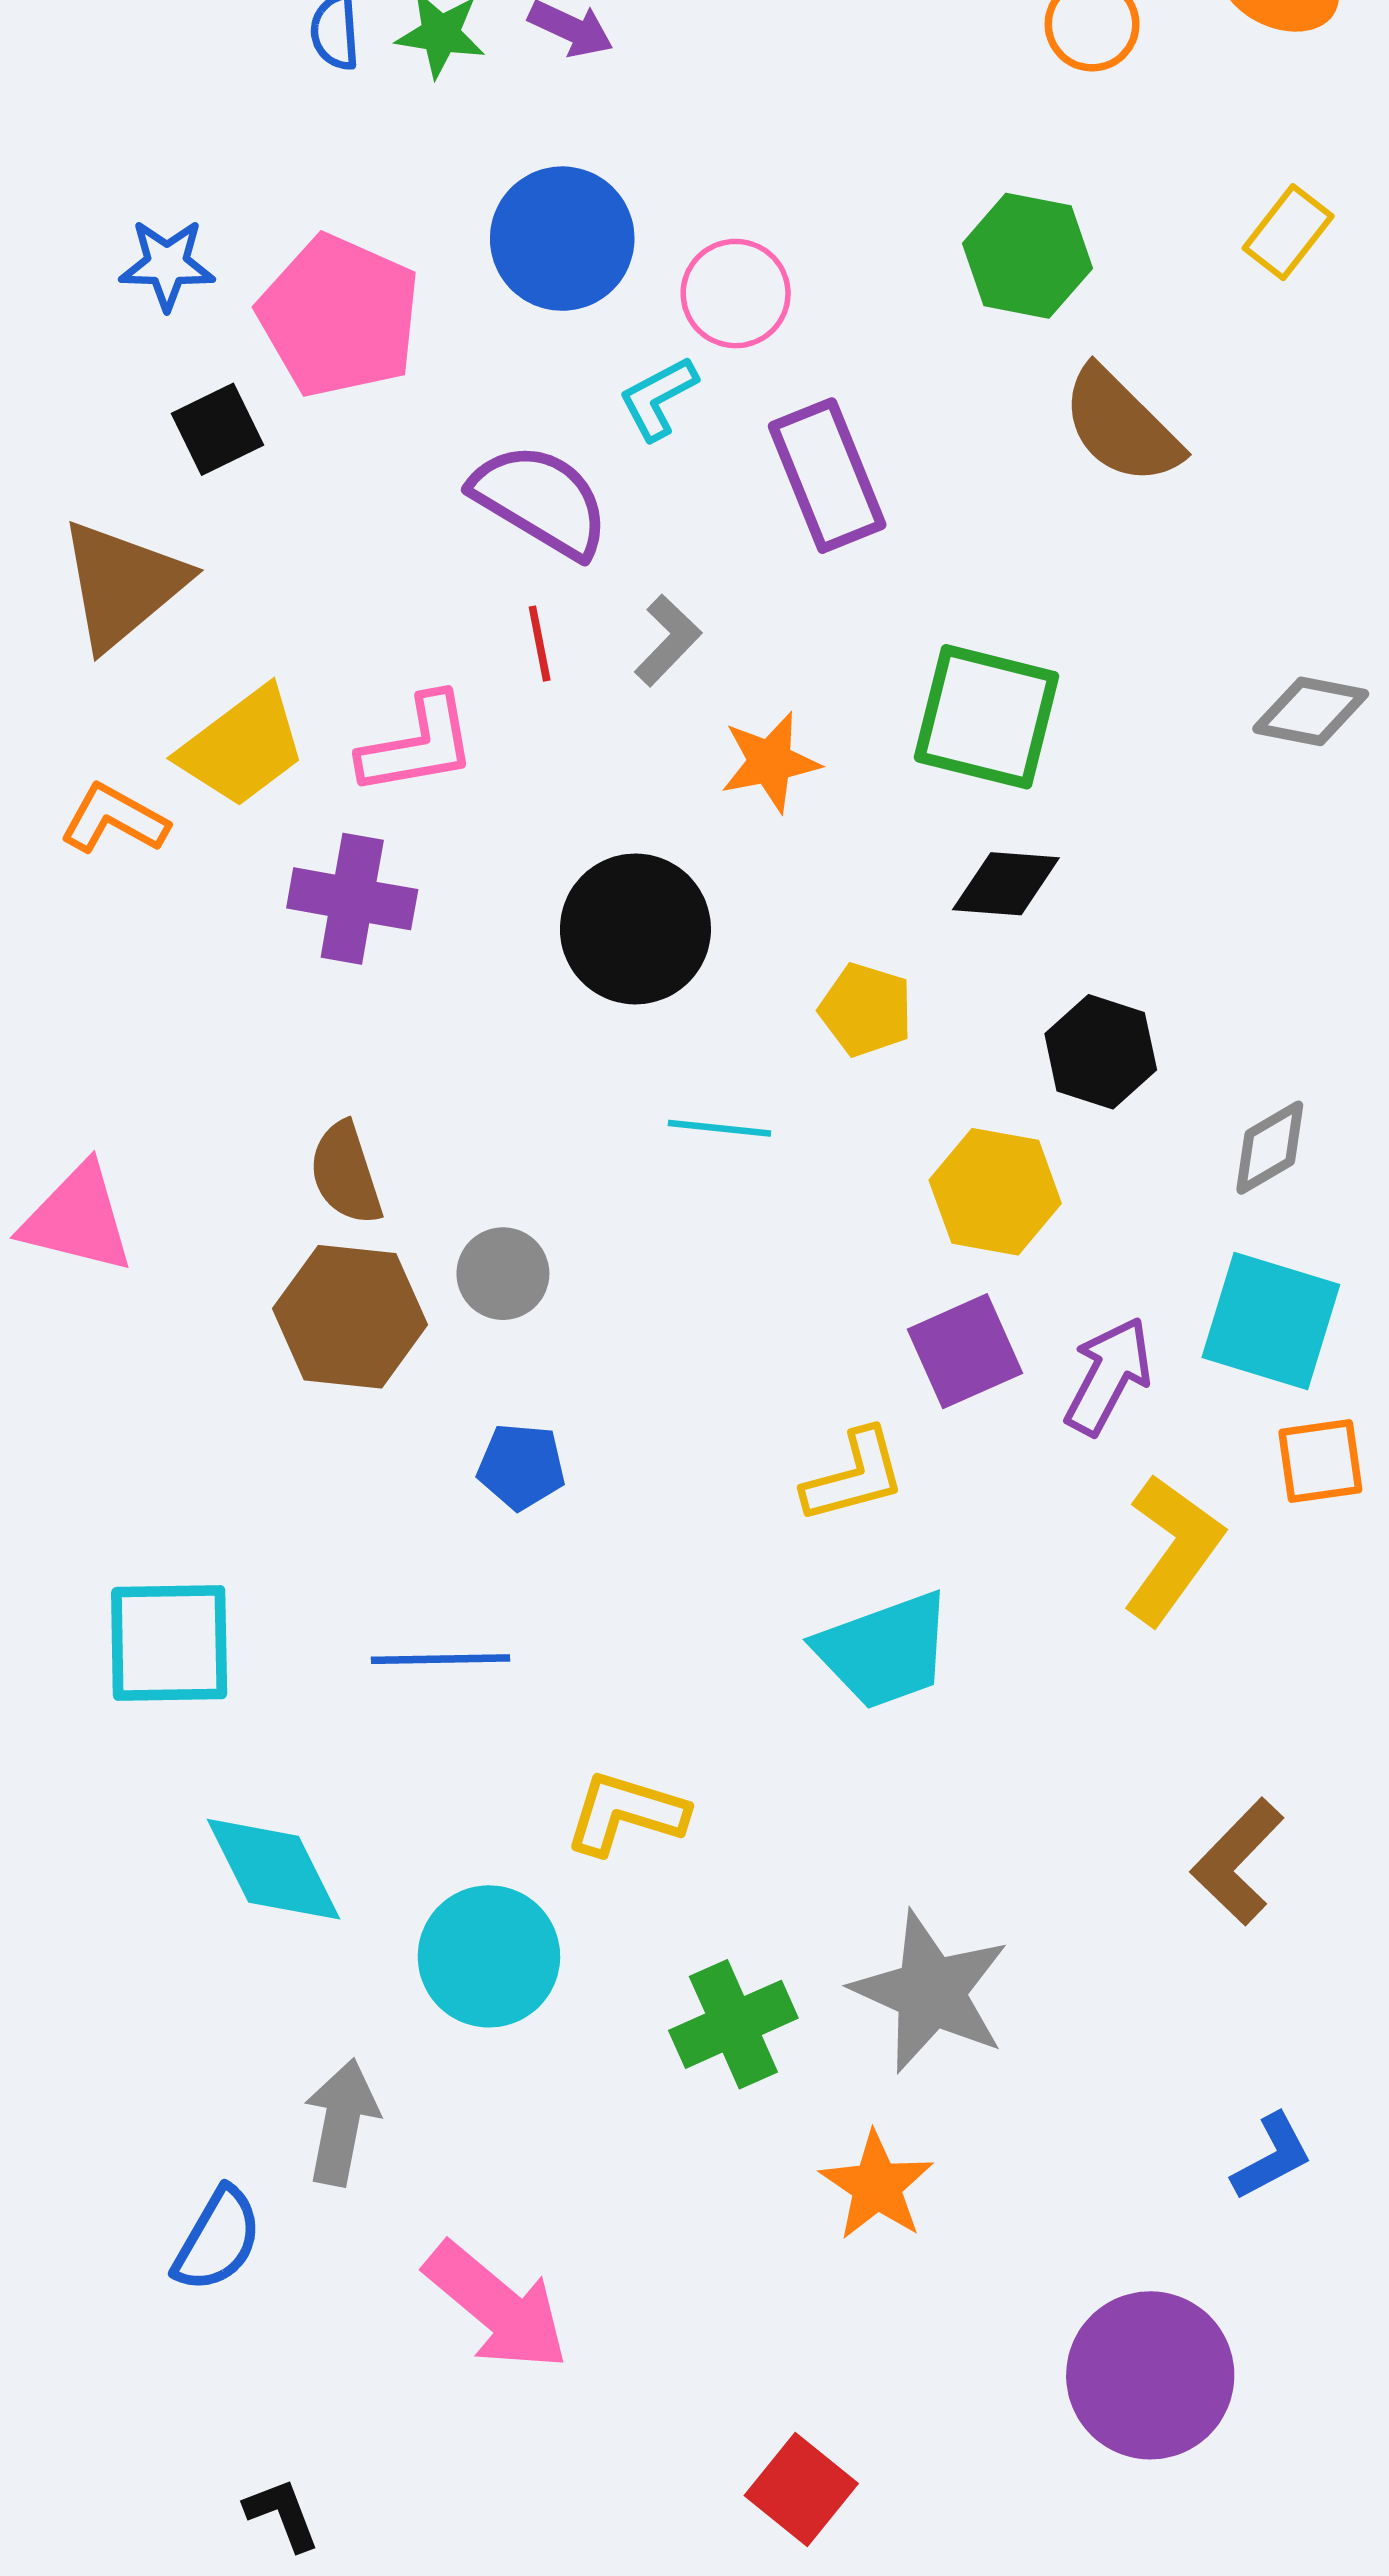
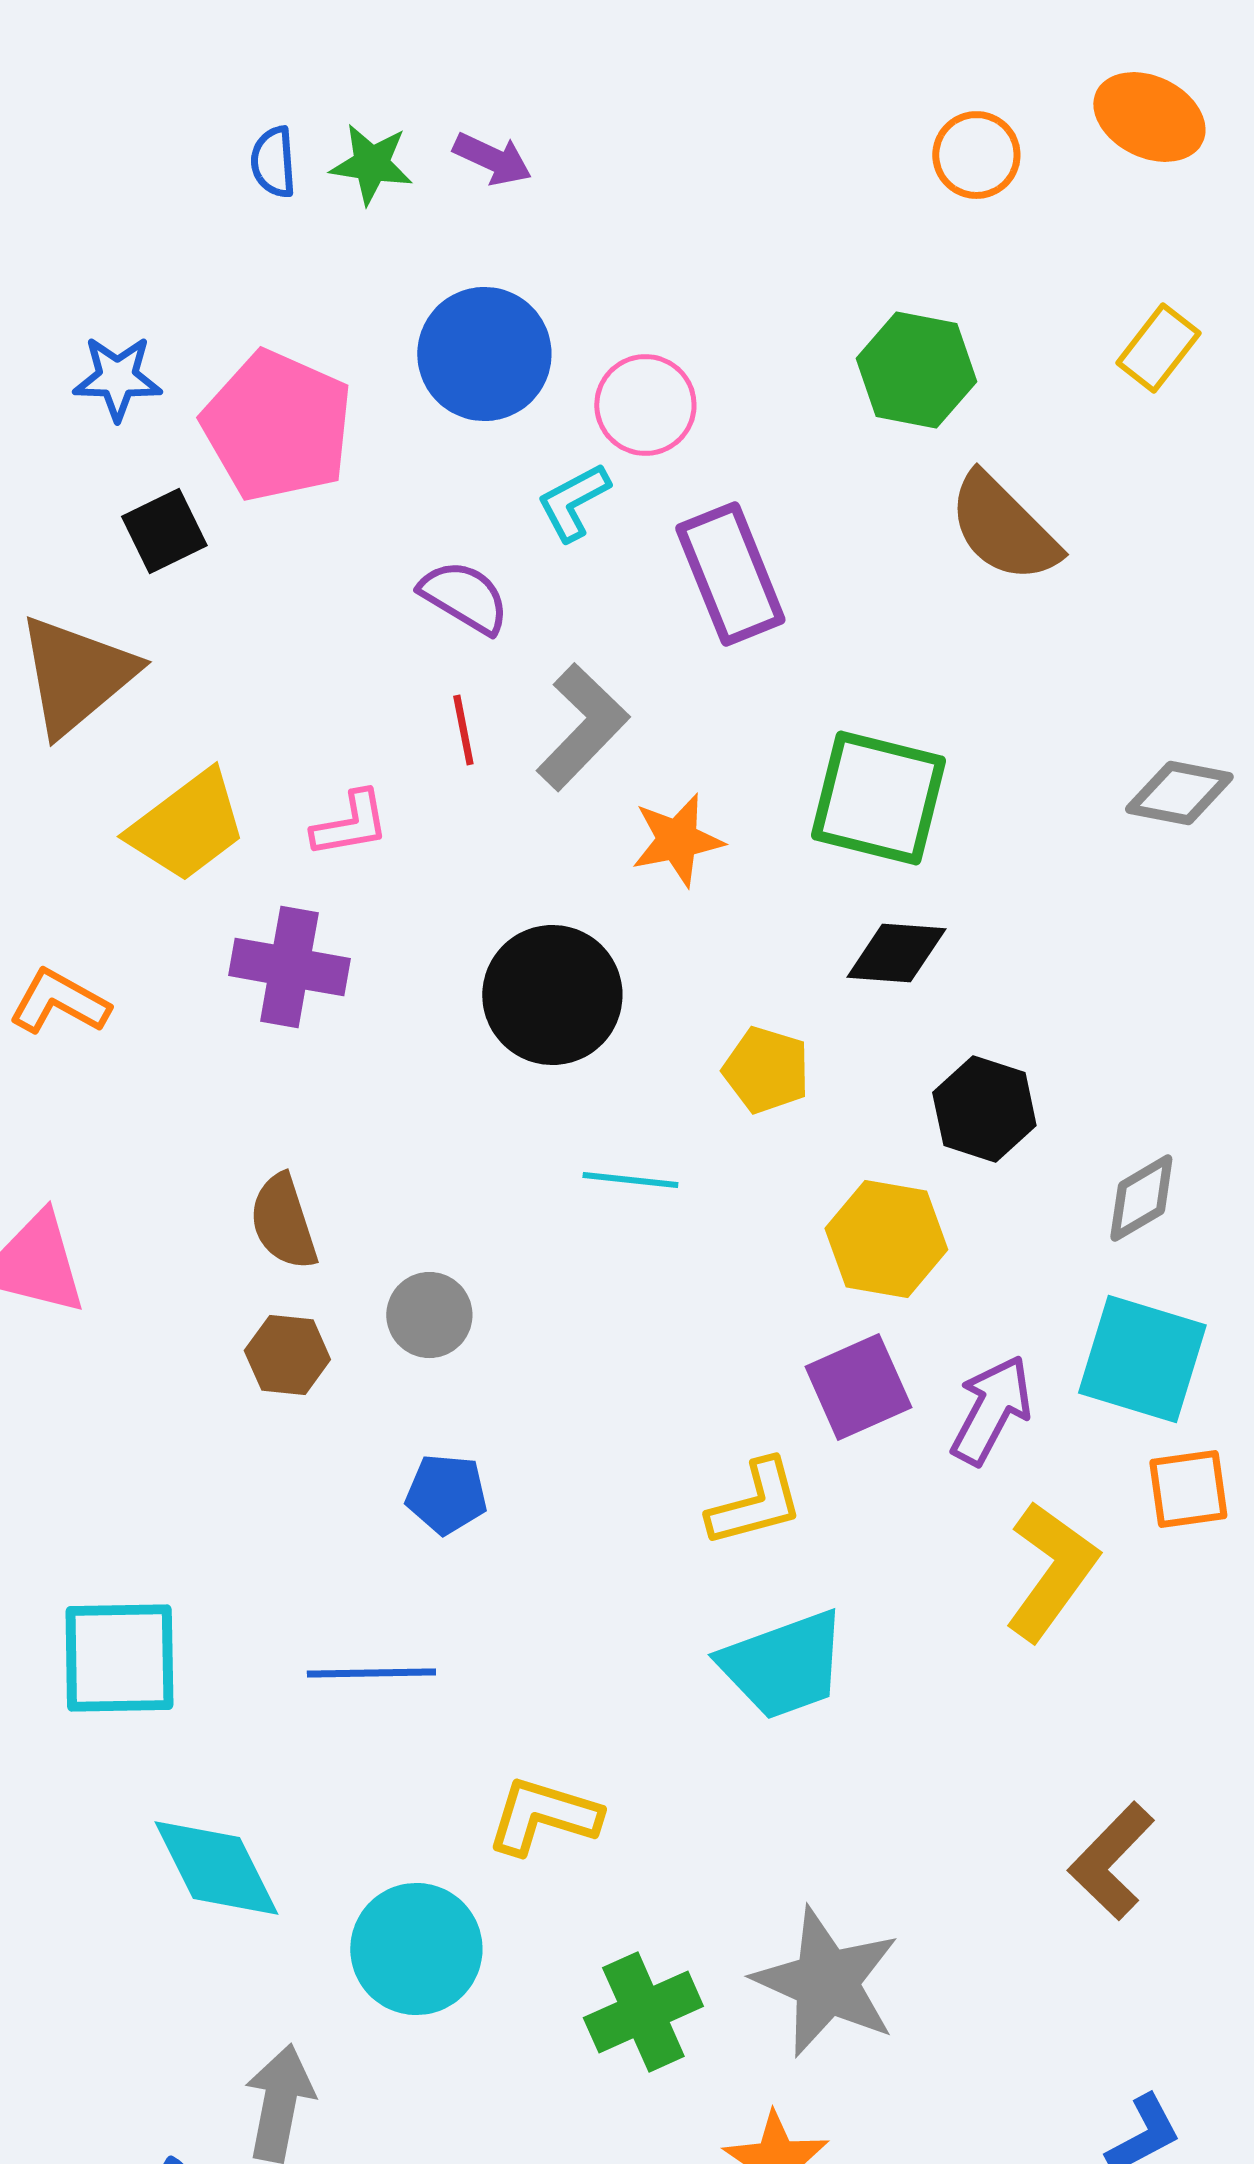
purple semicircle: (541, 500) -> (464, 597), size x0.7
gray L-shape: (668, 640) -> (582, 727), size x1.5
pink L-shape: (418, 745) -> (350, 824), size x0.7
orange L-shape: (114, 819) -> (59, 1002), moved
brown hexagon: (350, 1317) -> (287, 1355), size x0.6

